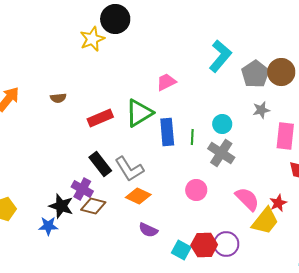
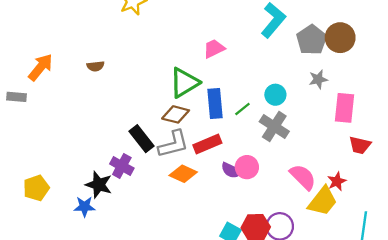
red rectangle: (100, 118) -> (207, 144), moved
green line: (192, 137) -> (242, 109), turned 49
gray L-shape: (129, 169) -> (173, 144), turned -72
brown diamond: (93, 206) -> (176, 114), moved
purple semicircle: (148, 230) -> (232, 170), moved

